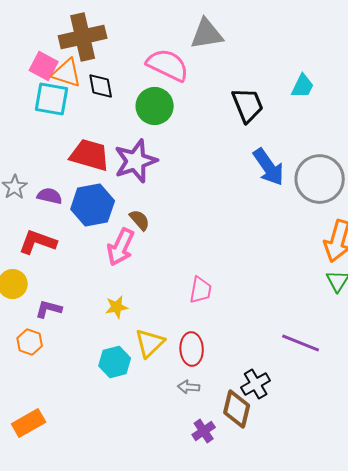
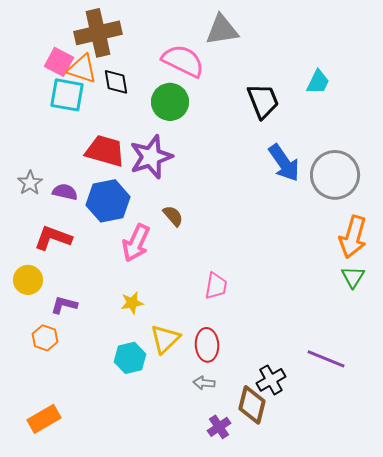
brown semicircle: (140, 220) -> (173, 216), moved
purple line: (301, 343) -> (326, 359), moved

